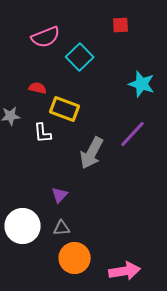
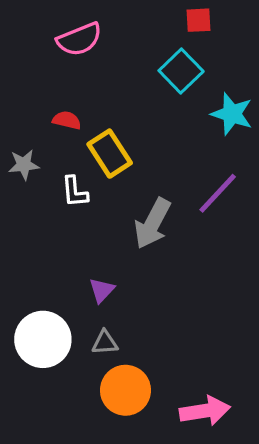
cyan square: (80, 57) -> (181, 71), moved
yellow rectangle: (65, 109) -> (110, 154), turned 36

